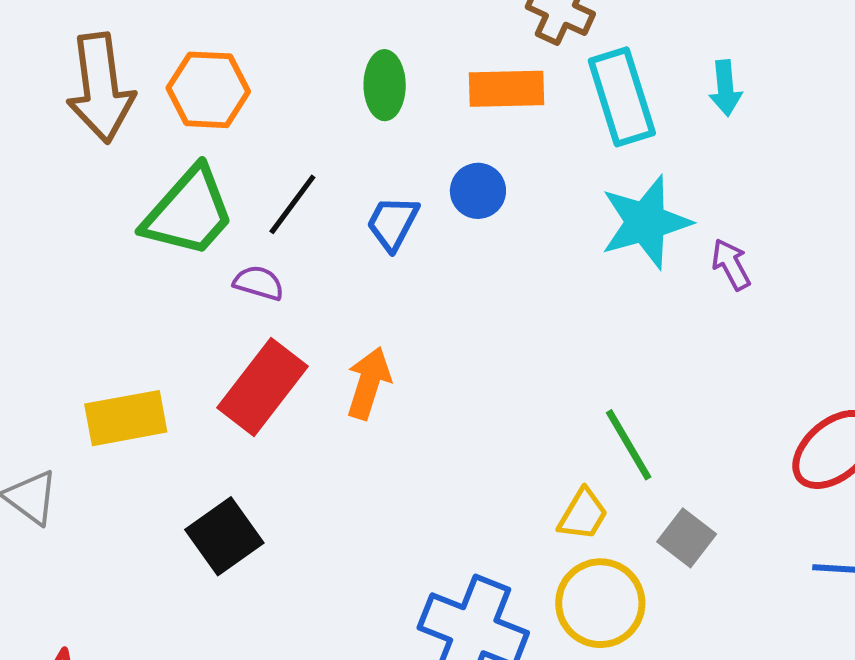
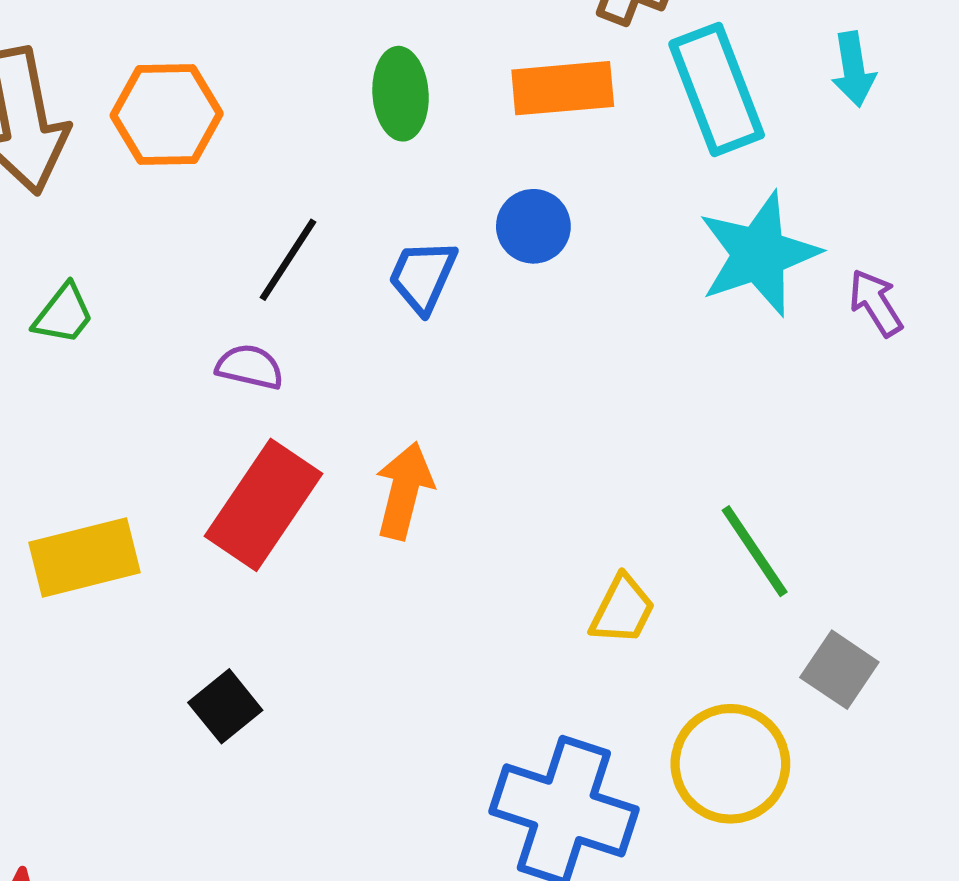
green trapezoid: (189, 212) -> (63, 314), moved, size x0.5
yellow trapezoid: (583, 514) -> (622, 610), moved
black square: (224, 536) -> (225, 706), size x0.7

